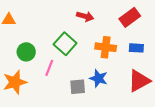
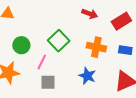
red arrow: (85, 16) -> (90, 14), moved
gray square: (78, 87) -> (48, 82), moved

